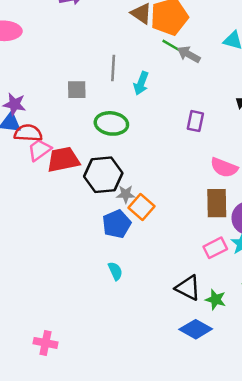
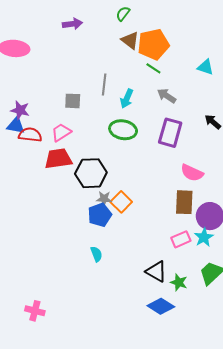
gray arrow: (189, 54) -> (167, 96), moved
purple rectangle: (195, 121) -> (170, 133), size x1.6
green ellipse: (111, 123) -> (123, 130), moved
pink trapezoid: (39, 150) -> (61, 132), moved
gray star: (126, 194) -> (104, 199), moved

